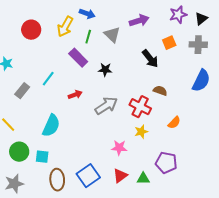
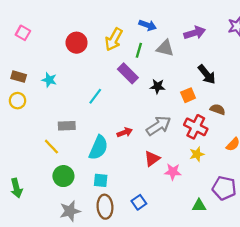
blue arrow: (87, 14) -> (148, 25), moved
gray triangle: (112, 35) -> (165, 48), turned -30
orange square: (169, 43) -> (188, 95), moved
gray rectangle: (22, 91) -> (67, 126), moved, turned 49
red arrow: (75, 95) -> (125, 132), moved
cyan square: (42, 157) -> (101, 180), moved
blue square: (88, 176) -> (139, 202), size x0.6
red triangle: (120, 176) -> (152, 159), moved
gray star: (14, 184) -> (70, 211), moved

